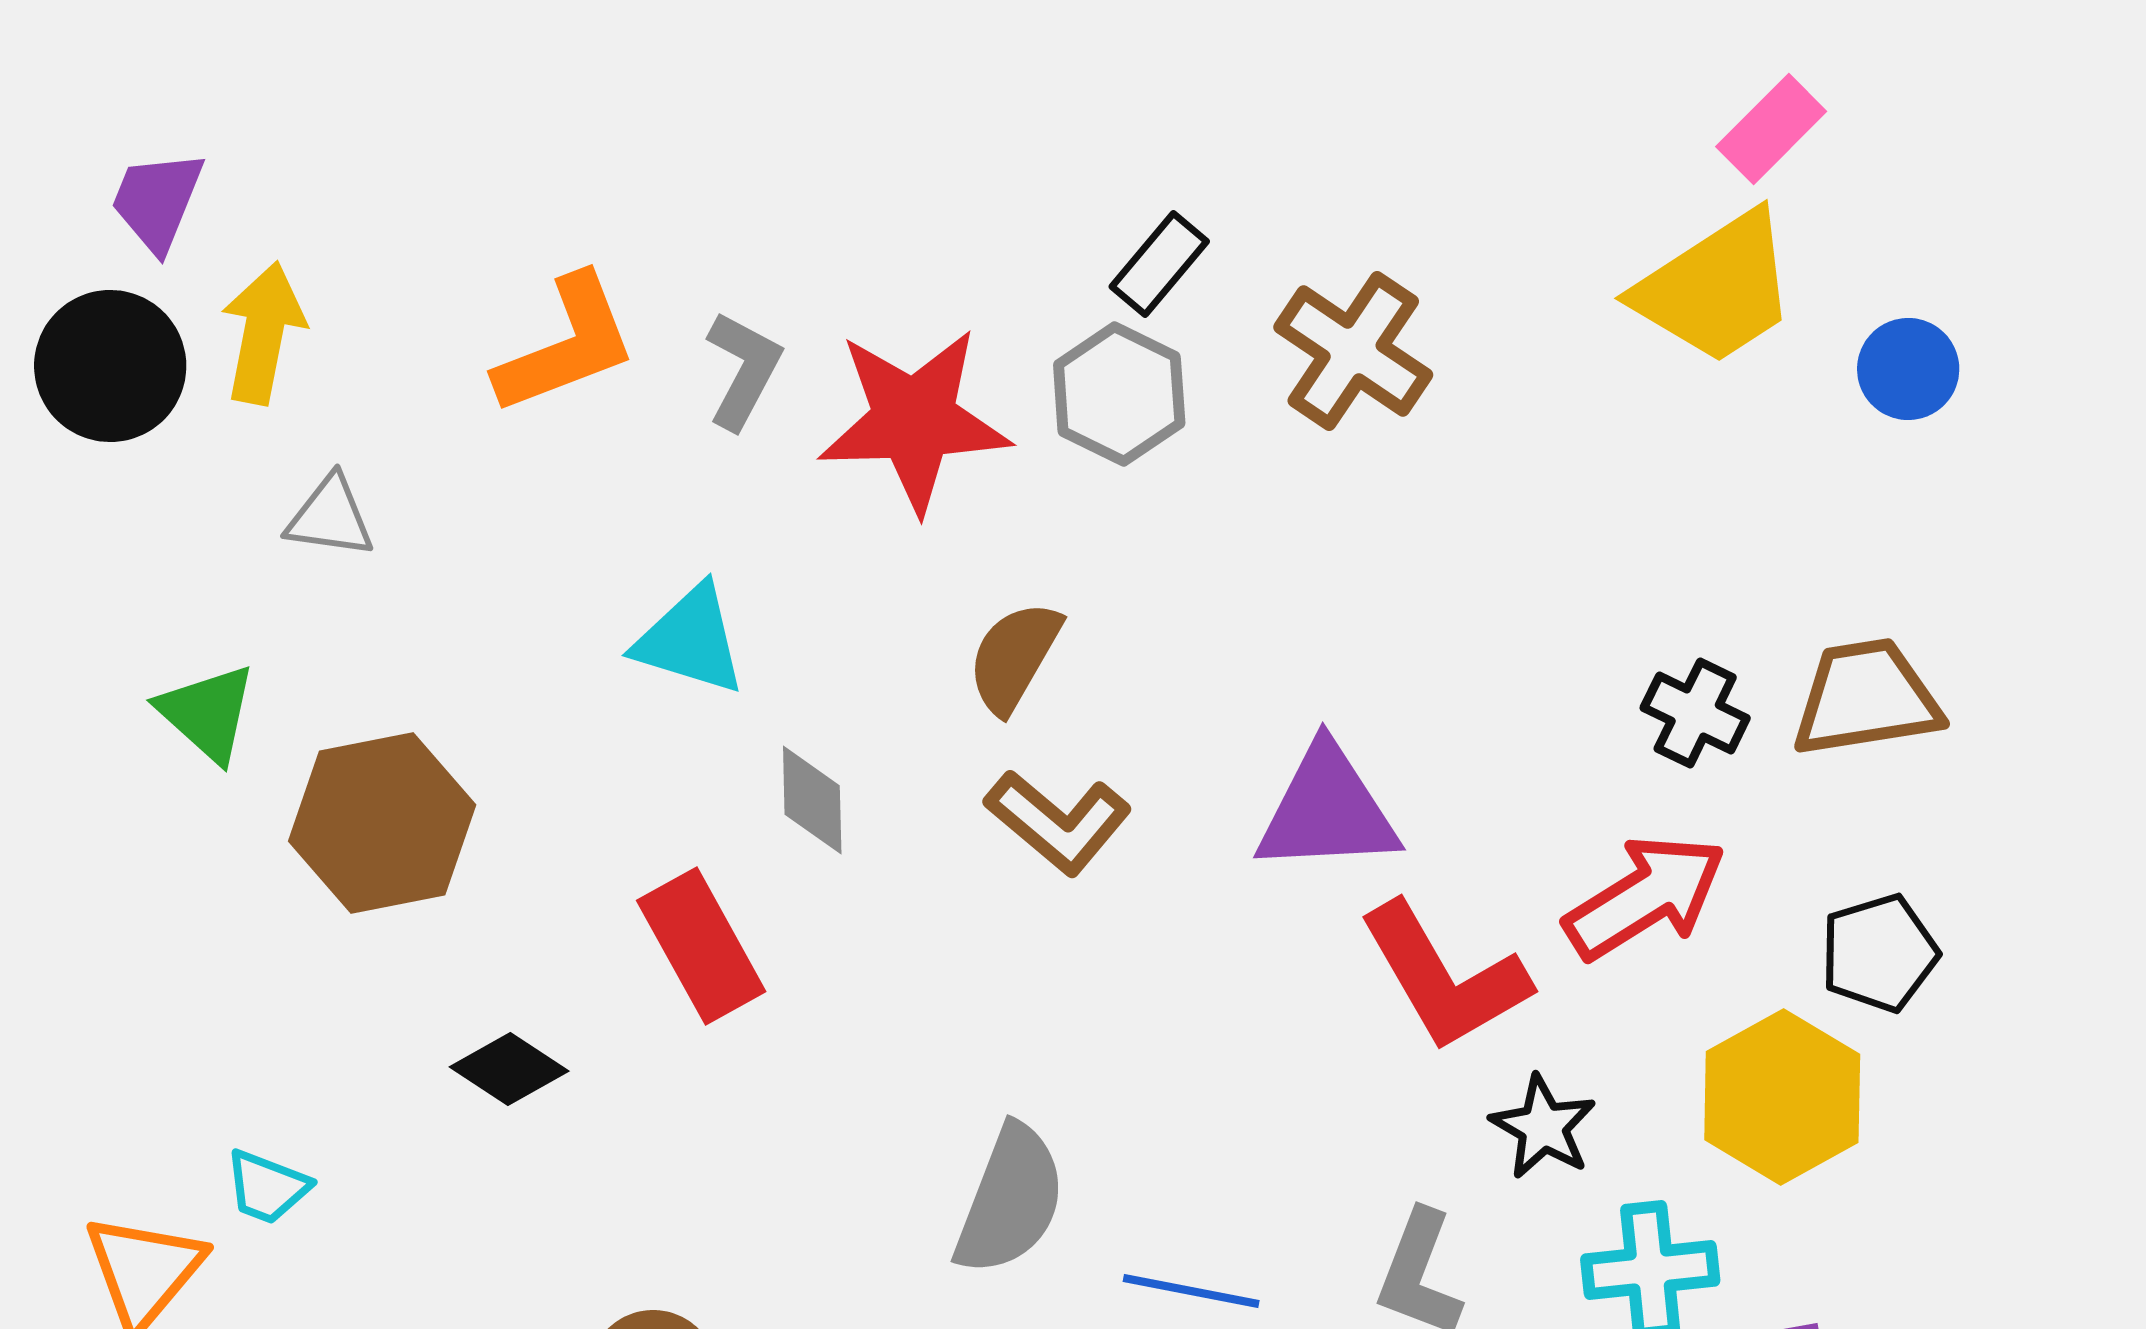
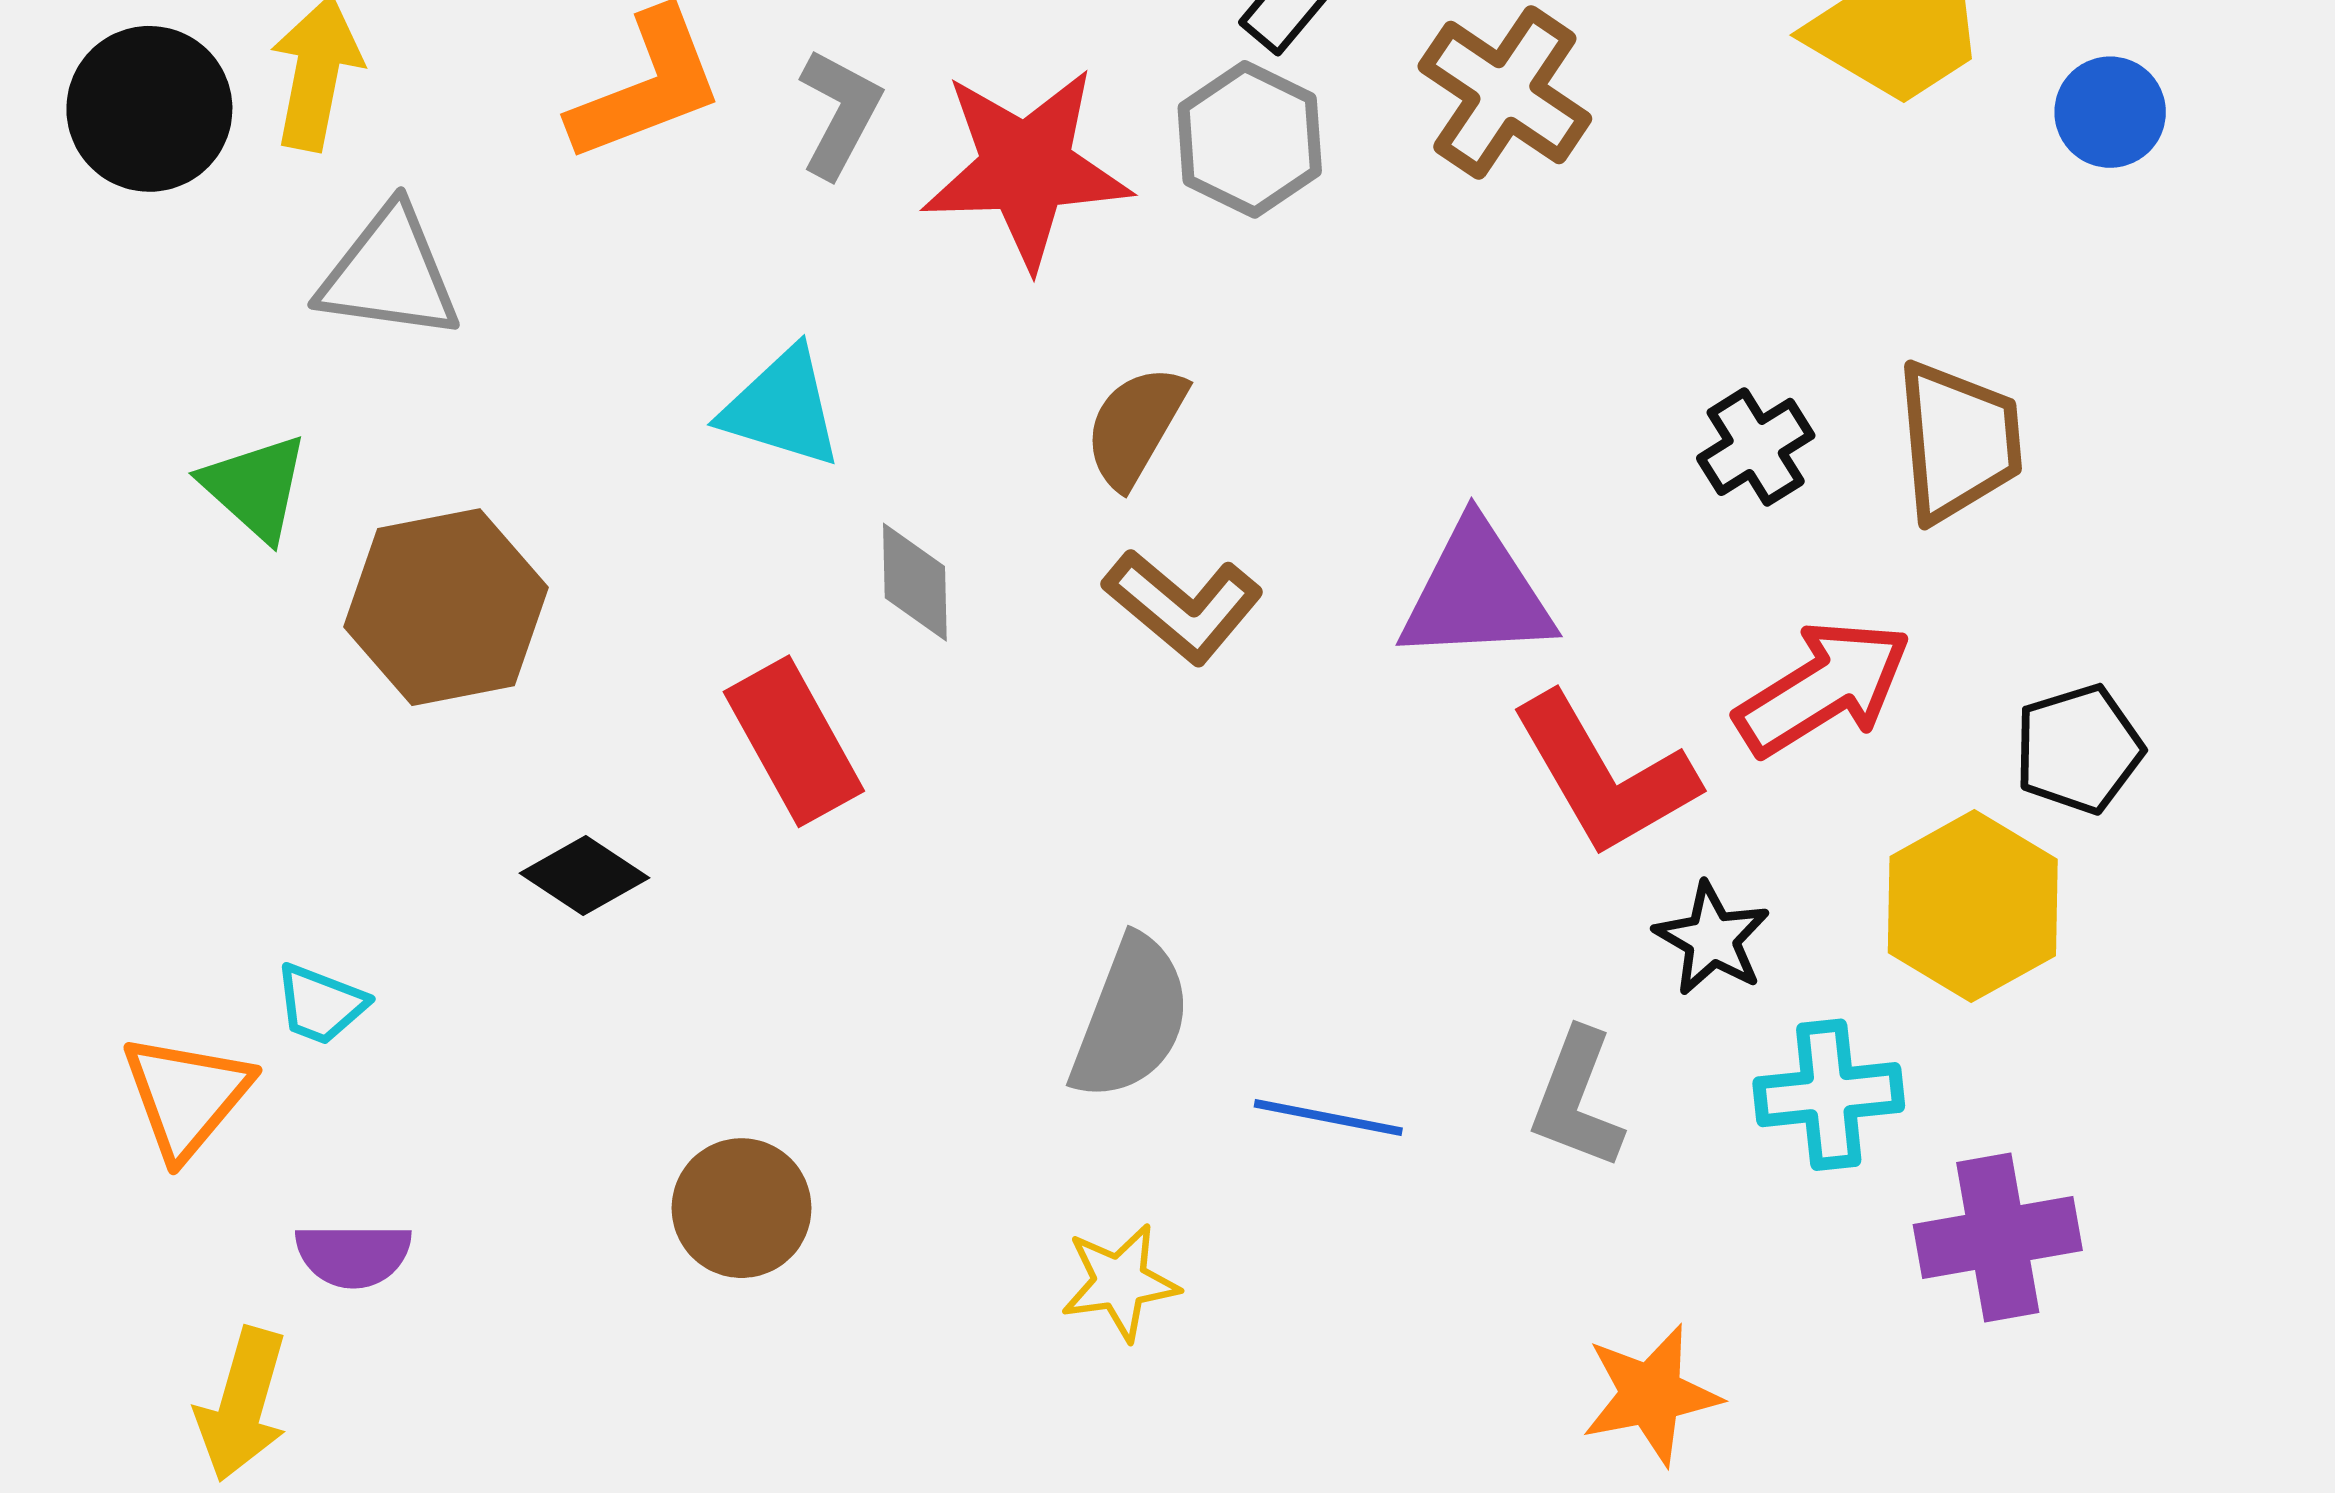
gray triangle: (330, 517) -> (389, 274), size x1.5
brown trapezoid: (1866, 698) -> (1959, 441), moved, turned 94
black cross: (1695, 713) -> (1756, 447), moved, turned 32

